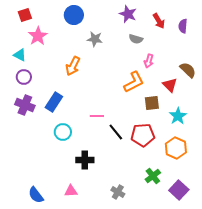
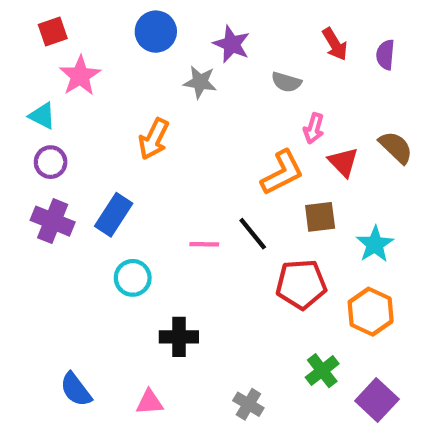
purple star: (128, 14) -> (232, 44), moved
red triangle: (170, 85) -> (343, 162), moved
black line: (116, 132) -> (253, 234), moved
blue semicircle: (36, 195) -> (76, 390), moved

